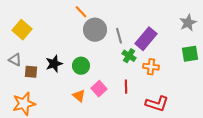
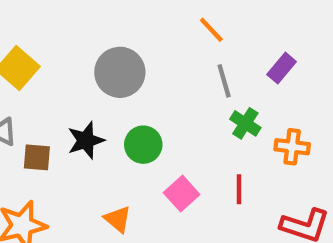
orange line: (81, 12) -> (211, 30), moved
gray circle: (95, 30) -> (120, 72), moved
purple rectangle: (146, 39) -> (282, 68), moved, size x0.6
orange triangle: (79, 96) -> (118, 219), moved

